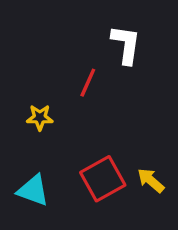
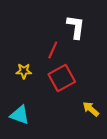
red square: (103, 179) -> (62, 78), moved

